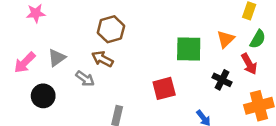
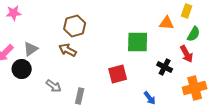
orange triangle: (226, 39) -> (167, 23), moved, turned 49
gray arrow: (85, 79) -> (54, 86), moved
black circle: (43, 96) -> (22, 69), moved

